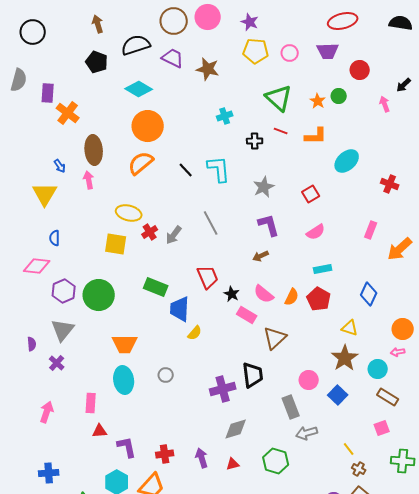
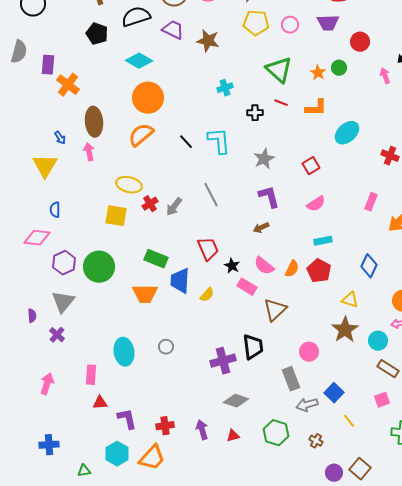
yellow semicircle: (195, 333) -> (207, 295), moved
orange trapezoid: (125, 344) -> (145, 294), moved
blue square: (338, 395) -> (334, 393), moved
gray diamond: (236, 429) -> (236, 401), turned 35
brown cross: (359, 469) -> (316, 441), moved

